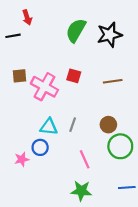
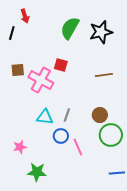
black line: (13, 36) -> (12, 33), turned -64
red square: (74, 76) -> (61, 65), moved
blue circle: (40, 147) -> (61, 136), moved
green star: (81, 191) -> (37, 172), moved

